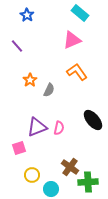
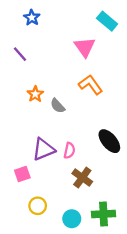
cyan rectangle: (80, 13) -> (107, 21), moved
pink triangle: (72, 40) -> (85, 47), turned -42
gray semicircle: (49, 90) -> (58, 106), turned 112
brown cross: (70, 167) -> (82, 178), moved
cyan circle: (51, 189) -> (72, 219), moved

